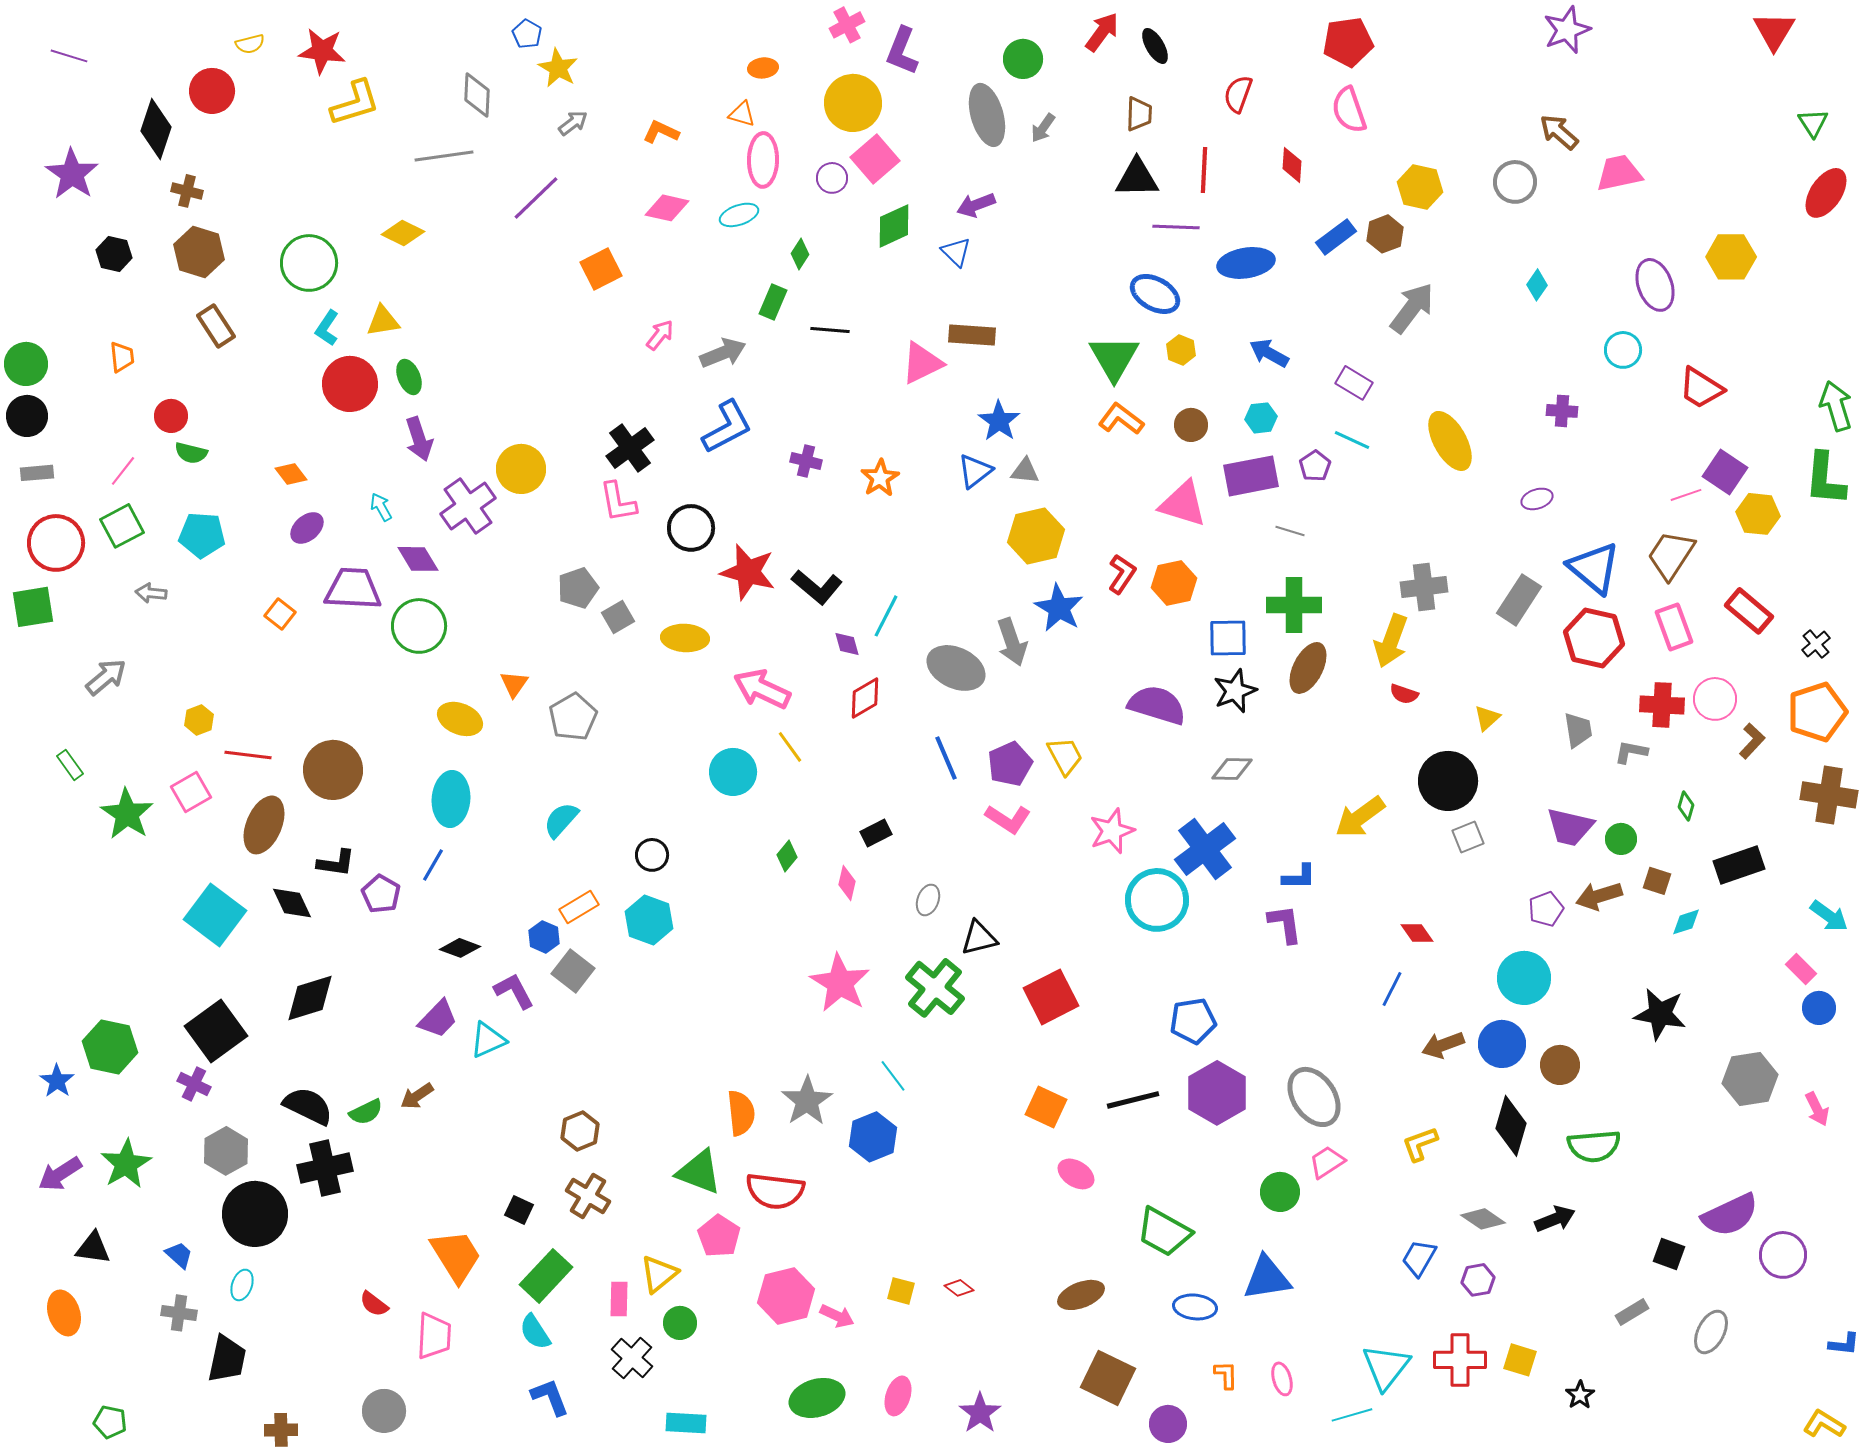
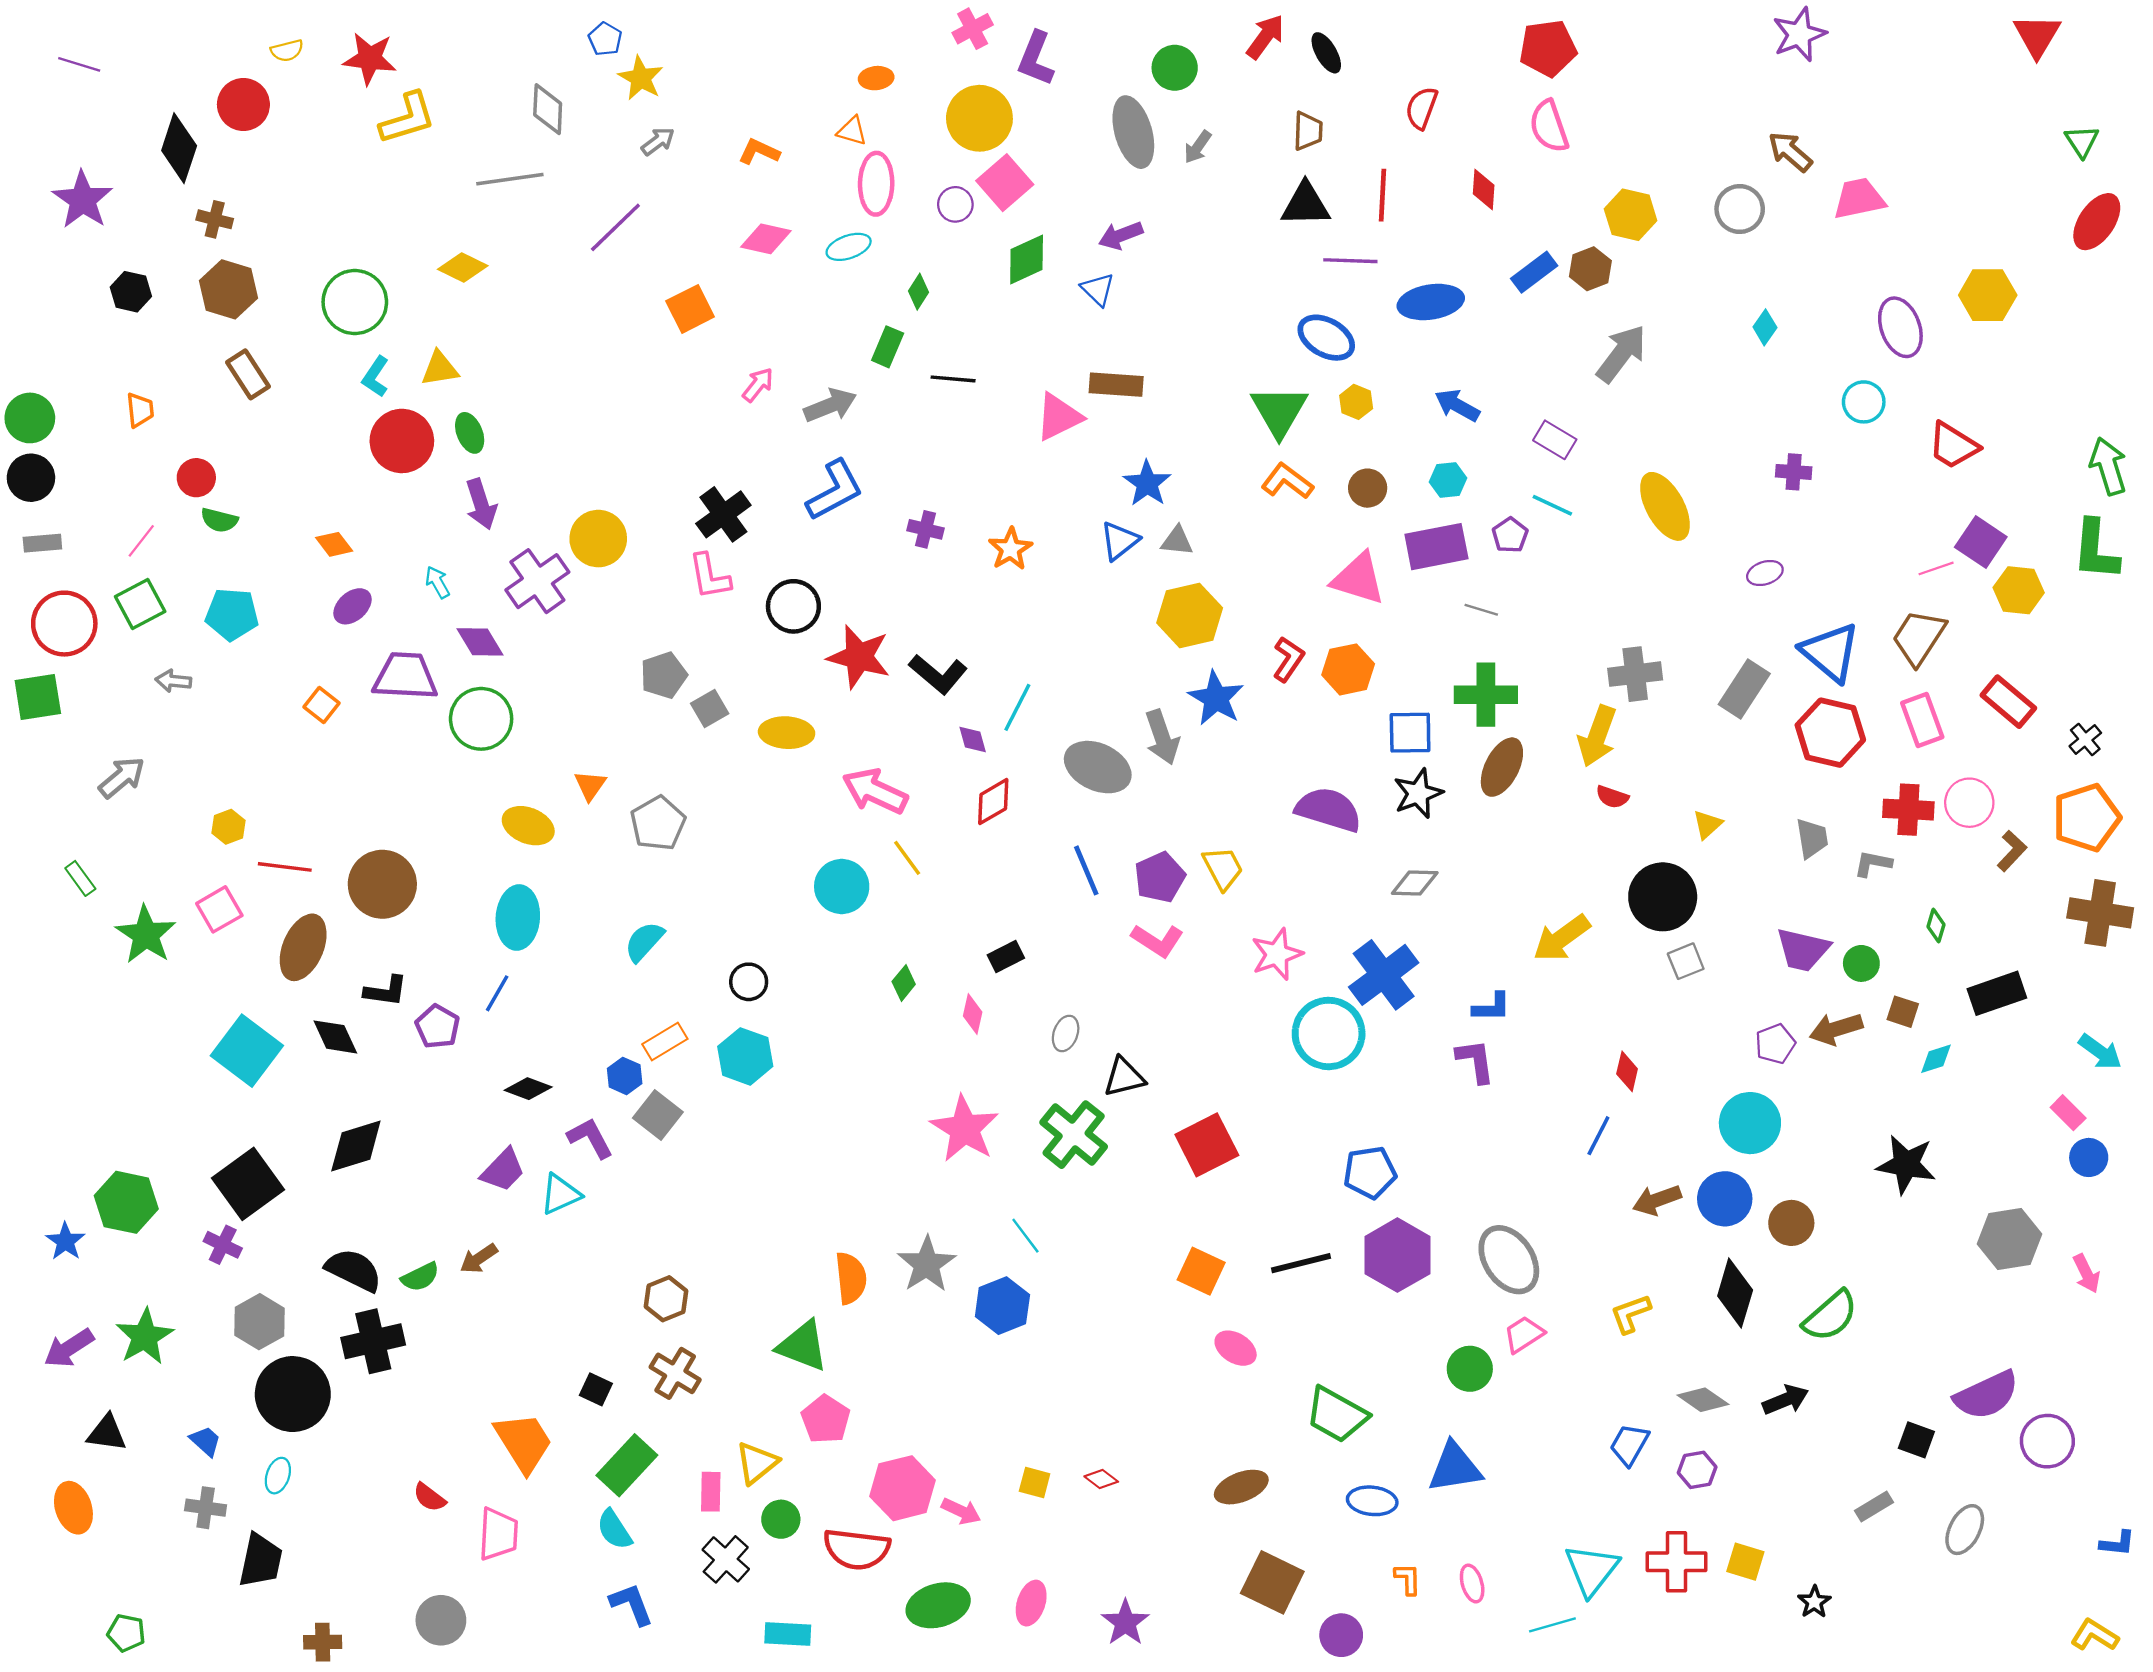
red diamond: (1417, 933) -> (1627, 1071), turned 48
green semicircle: (1594, 1146) -> (1830, 1316), turned -36
red semicircle: (775, 1191) -> (857, 1549), moved

